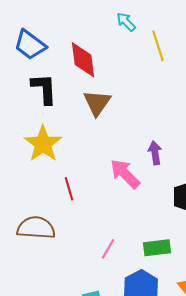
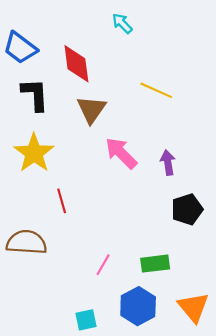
yellow line: (158, 46) -> (156, 90), moved, turned -48
purple arrow: (155, 153) -> (168, 163), moved
pink arrow: (125, 174) -> (121, 153), moved

